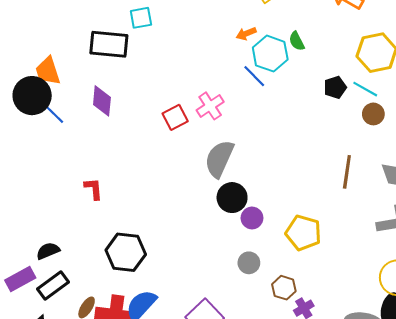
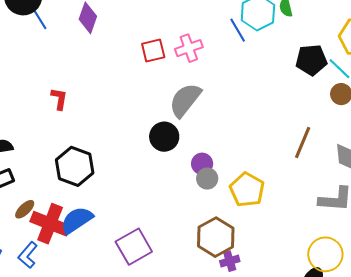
black pentagon: (335, 87) -> (311, 60), size x1.4
black circle: (232, 198) -> (164, 137), moved
gray circle: (249, 263) -> (207, 179), moved
brown hexagon: (284, 288) -> (216, 237), size x1.6

